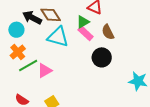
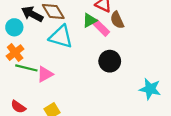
brown semicircle: (108, 32) -> (117, 20), moved
pink rectangle: (86, 33) -> (101, 28), moved
green line: (28, 65) -> (26, 68), turned 42

